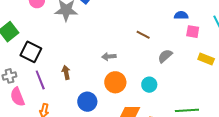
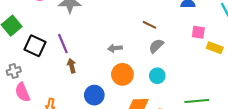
pink square: (193, 32) -> (198, 32), moved
gray semicircle: (165, 56) -> (156, 46), moved
purple line: (40, 80) -> (63, 44), moved

